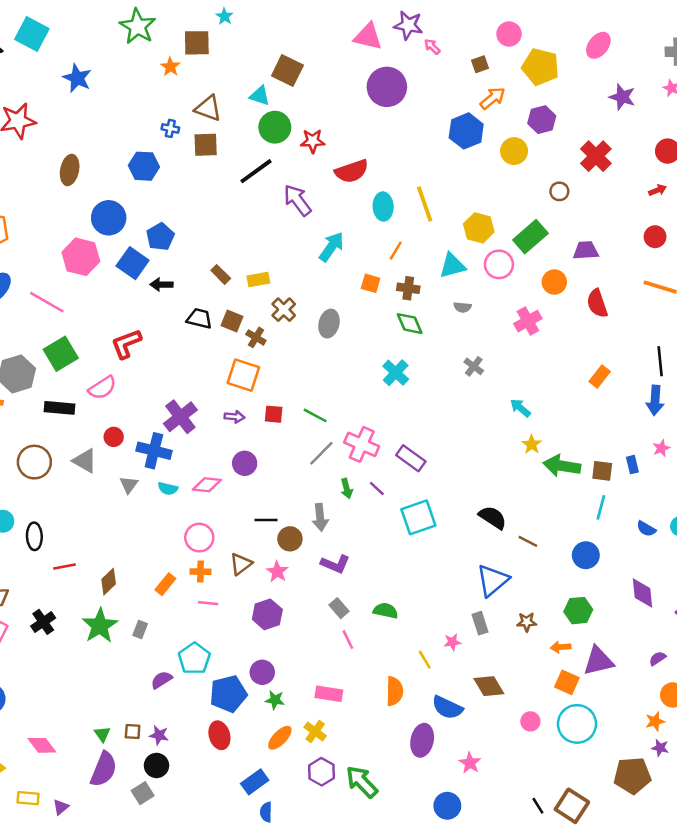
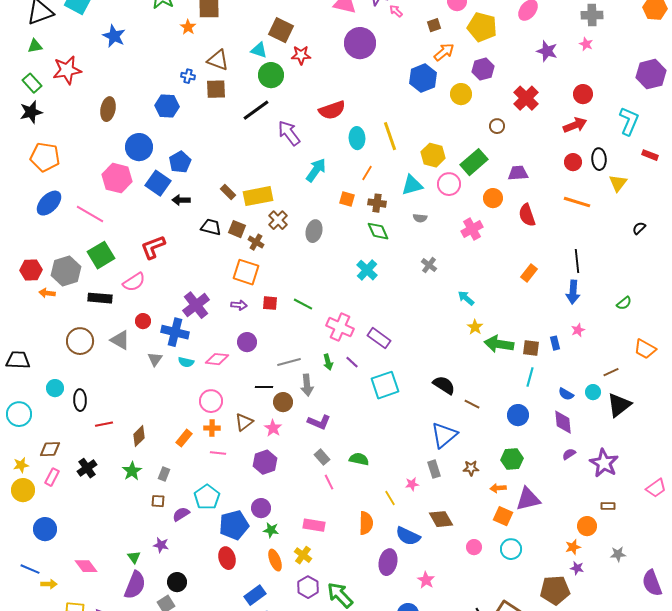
red star: (313, 141) -> (301, 55), moved
red arrow: (658, 190) -> (575, 125), size x1.6
yellow rectangle: (258, 279) -> (258, 196), size x1.6
gray line: (321, 453) -> (289, 362), moved, turned 30
purple diamond: (642, 593) -> (563, 422), moved
green star: (100, 626) -> (132, 471), size x0.7
purple semicircle: (658, 658) -> (569, 454), moved
cyan circle: (577, 724) -> (511, 549), size x0.7
brown square: (133, 731) -> (158, 501), moved
purple star: (159, 735) -> (161, 545), moved
orange ellipse: (280, 738) -> (275, 560), turned -65

